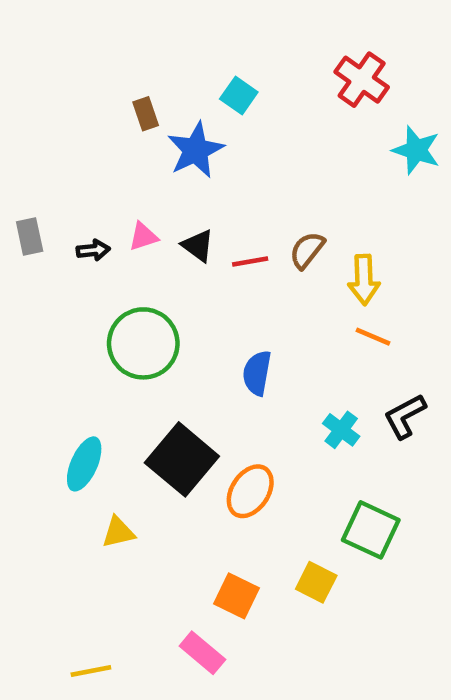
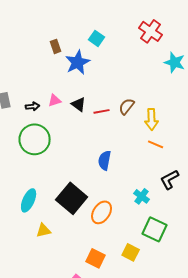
green circle: (143, 343) -> (35, 139), moved
cyan cross: (341, 430) -> (142, 196), moved

